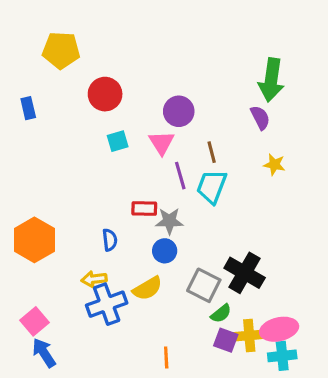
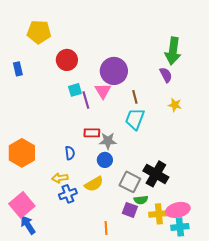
purple circle: (179, 111) -> (114, 71), size x1.4
purple line: (180, 176) -> (86, 100), moved
blue cross: (107, 304) -> (68, 194), size x0.7
green semicircle: (221, 314) -> (141, 200), turned 32
pink square: (34, 321) -> (22, 205), size x1.4
purple square: (226, 340) -> (130, 210), moved

